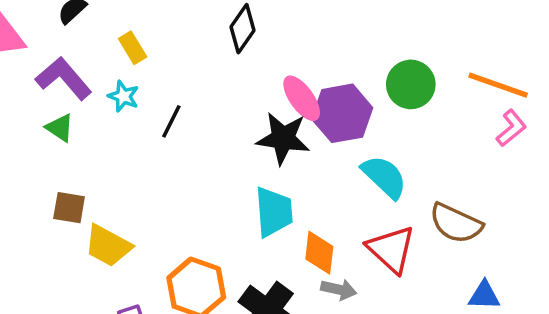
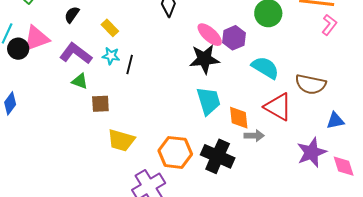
purple hexagon: (342, 113) -> (234, 38), size x0.7
black line: (171, 121) -> (130, 65), moved
brown square: (69, 208) -> (100, 104), moved

